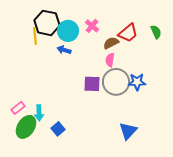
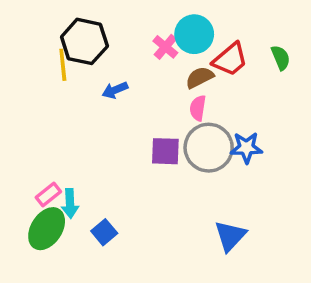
cyan circle: (68, 31) -> (194, 34), moved
blue arrow: (64, 50) -> (115, 90), turned -40
pink rectangle: (18, 108) -> (48, 194), moved

